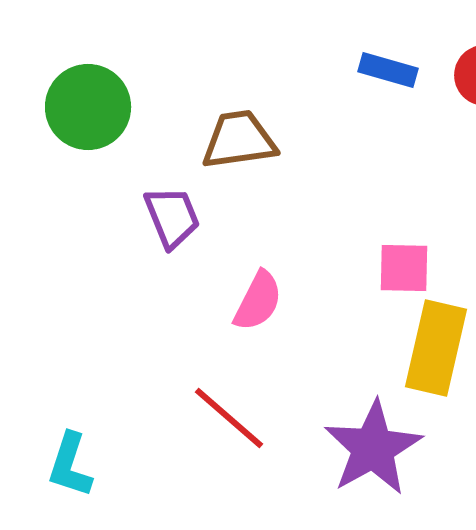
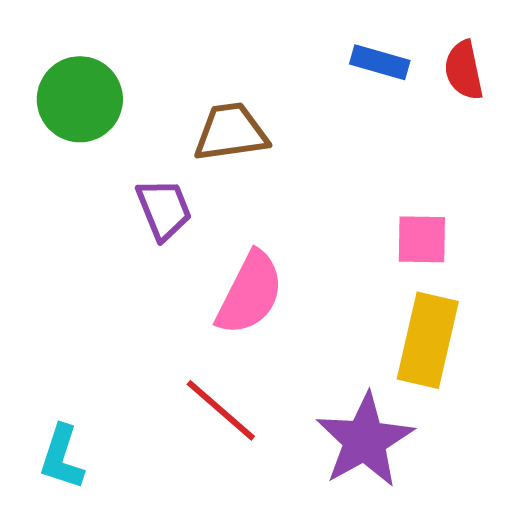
pink square: (404, 268) -> (422, 239), moved
pink semicircle: (258, 301) -> (250, 293), size x1.4

